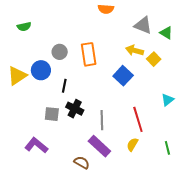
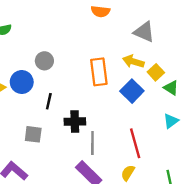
green triangle: (166, 33) -> (171, 88), moved
orange rectangle: (89, 54) -> (99, 72), moved
blue square: (123, 76) -> (132, 91), moved
black cross: (75, 109) -> (75, 122), moved, turned -30

